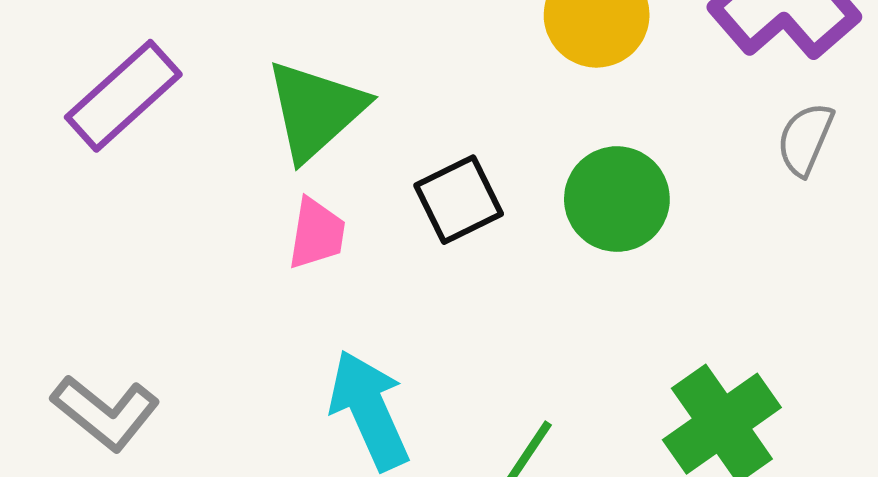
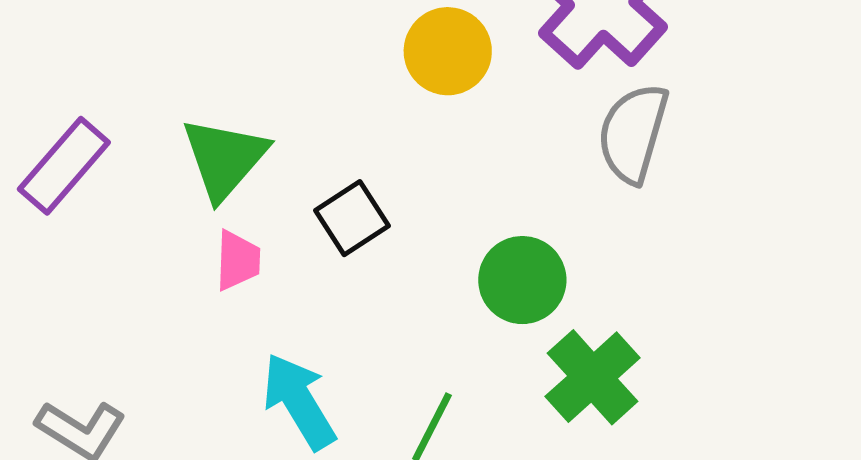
gray semicircle: (805, 139) -> (633, 133), size x1.6
green circle: (617, 199) -> (522, 280), moved

